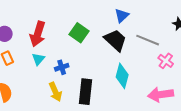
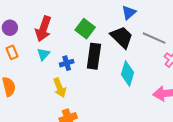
black rectangle: (86, 92) -> (94, 56), moved

